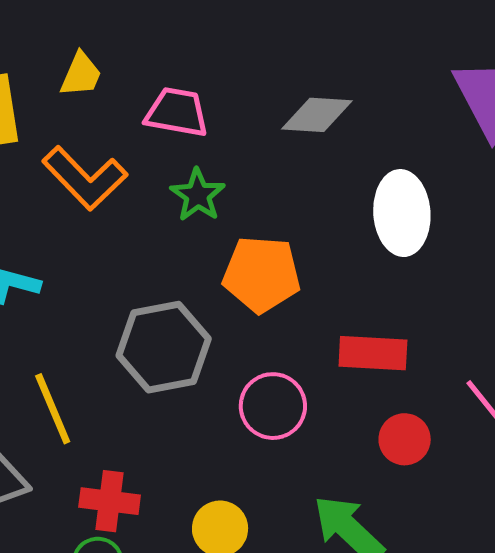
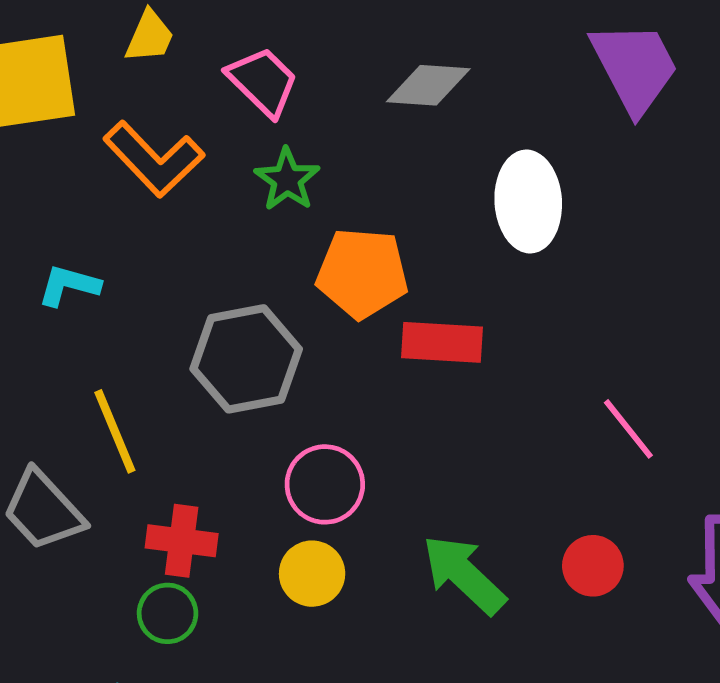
pink trapezoid: (177, 112) -> (263, 82), turned 34
red rectangle: (373, 353) -> (442, 342), moved
pink circle: (273, 406) -> (325, 484), moved
red circle: (405, 439) -> (593, 566), moved

